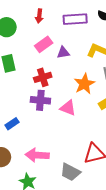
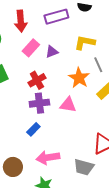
red arrow: (39, 16) -> (21, 21), size x1.5
blue rectangle: (12, 124) -> (33, 129), moved

